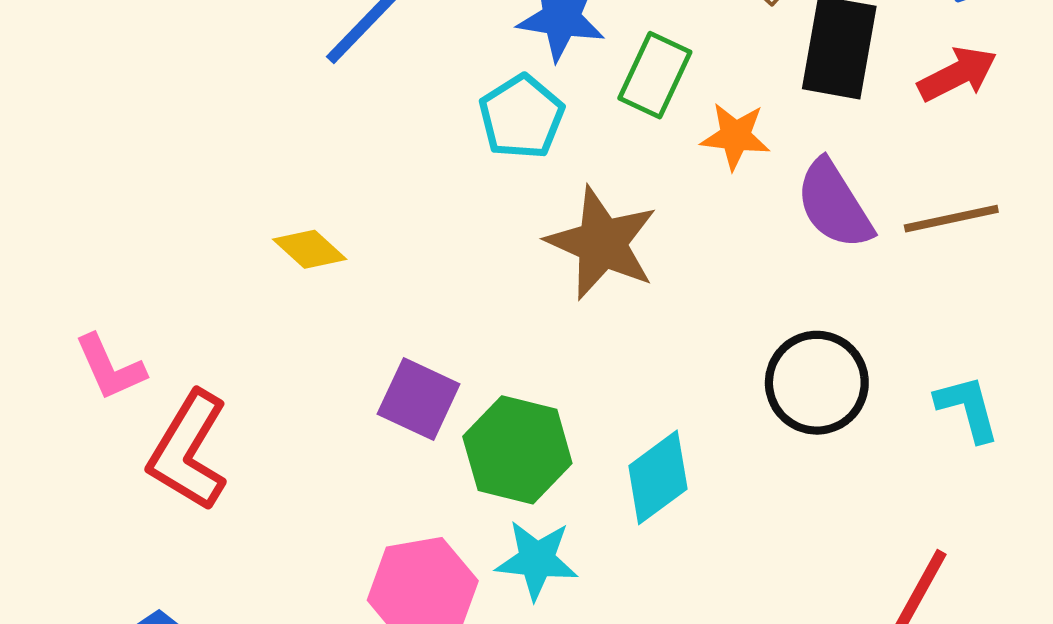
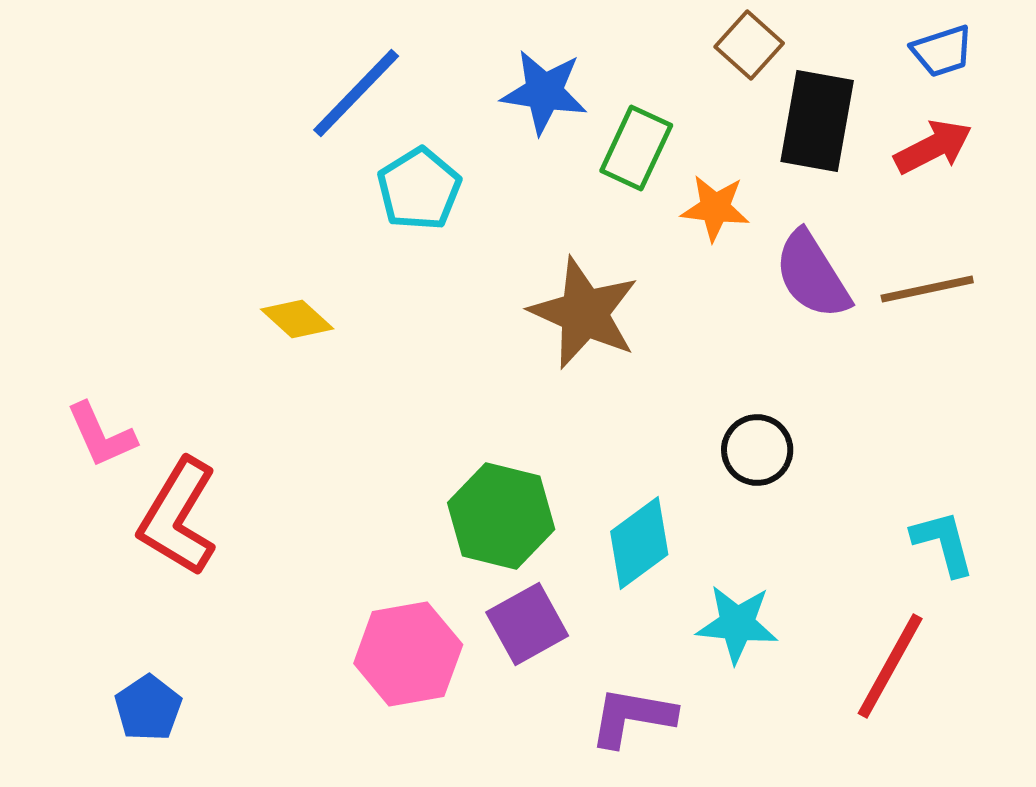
cyan pentagon: (521, 117) -> (419, 189), moved
black circle: (817, 383) -> (757, 450), moved, size x0.7
purple square: (419, 399) -> (527, 624), moved, turned 36
cyan L-shape: (968, 408) -> (943, 543), moved
cyan star: (537, 560) -> (737, 624), moved

